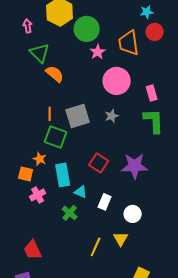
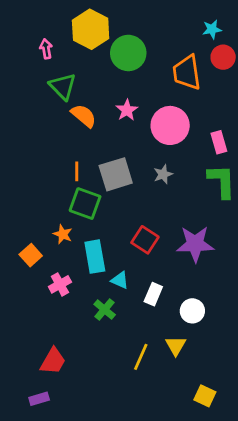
pink star: (98, 52) -> (127, 110), moved
orange square: (26, 174) -> (31, 255), moved, turned 35
red trapezoid: (33, 250) -> (53, 361), turned -125

